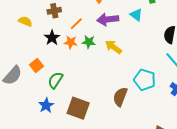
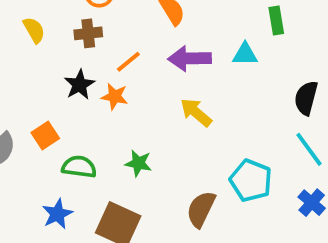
cyan triangle: (136, 15) -> (245, 54), turned -40
yellow semicircle: (25, 21) -> (34, 30), moved, turned 32
green star: (89, 42) -> (138, 163), moved
green semicircle: (55, 80) -> (79, 167), turned 60

